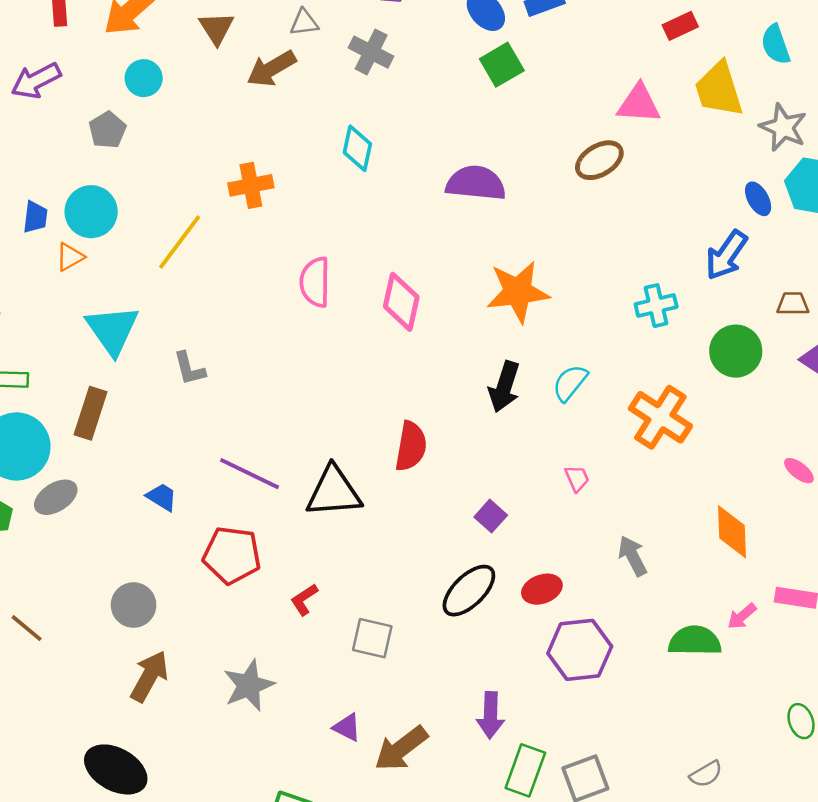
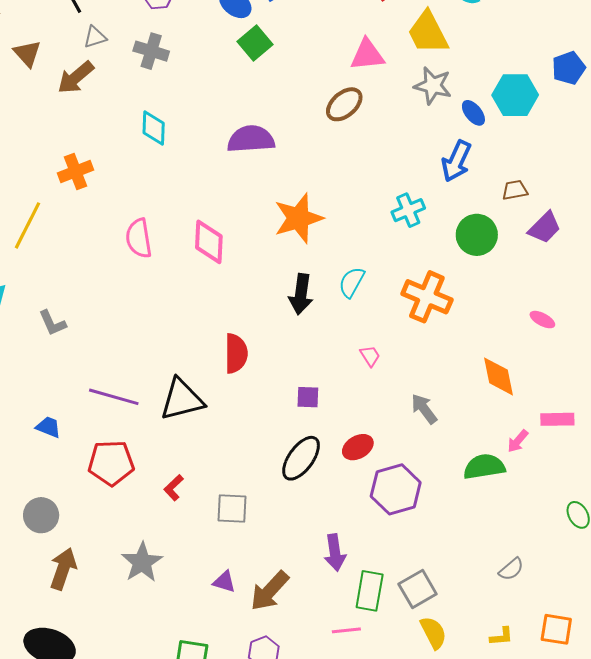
gray star: (783, 127) -> (433, 86), moved
purple square: (491, 516) -> (308, 397), turned -30

